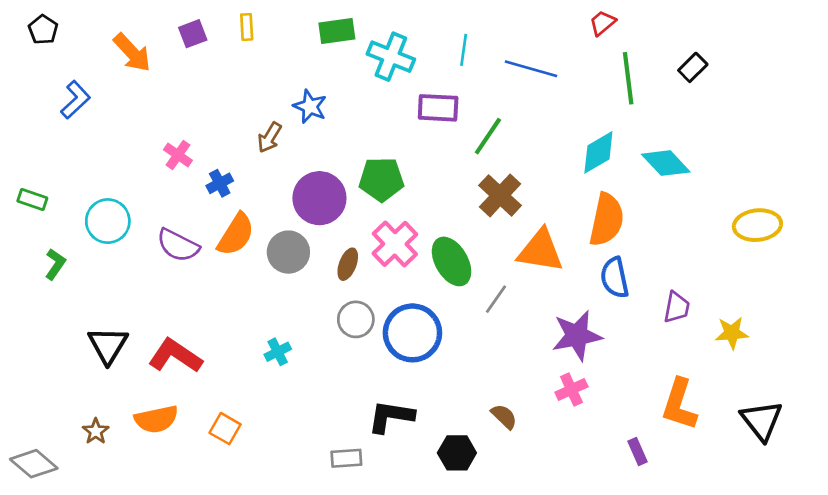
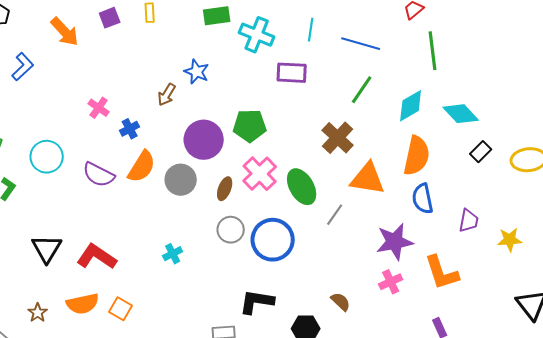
black rectangle: (693, 67) -> (481, 152), moved
green line: (488, 136) -> (362, 90), moved
orange L-shape: (679, 404) -> (442, 273), moved, turned -36
orange square: (225, 429) -> (121, 309), moved

